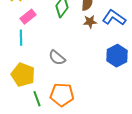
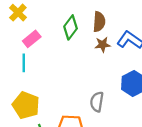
gray semicircle: (57, 58) -> (97, 102), moved, turned 60

